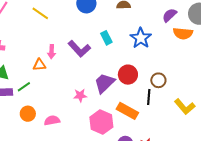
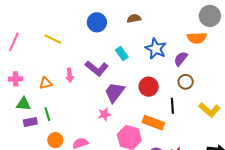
purple semicircle: (170, 15) -> (181, 59), moved
orange triangle: (39, 65) -> (46, 83), moved
brown circle: (158, 80) -> (186, 82), moved
purple trapezoid: (104, 83) -> (115, 92), moved
green line: (24, 87) -> (47, 114), turned -64

